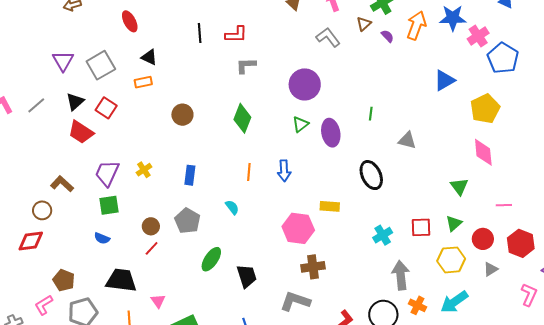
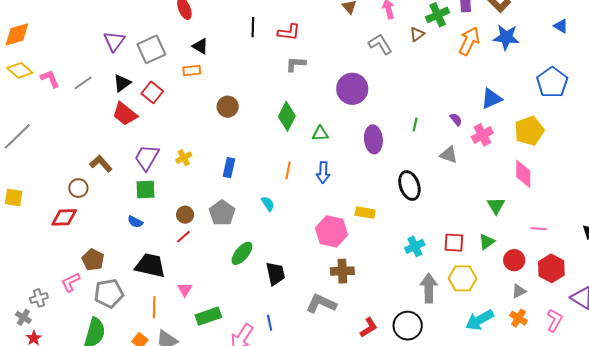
purple semicircle: (387, 36) -> (456, 119), moved
pink cross: (478, 36) -> (482, 135), moved
green triangle: (301, 124) -> (320, 134), moved, turned 30
yellow hexagon: (451, 260) -> (463, 278), moved
orange cross: (417, 305) -> (518, 318), moved

